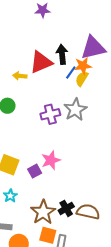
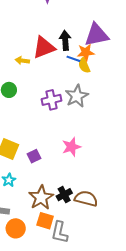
blue line: (71, 73) -> (73, 59), turned 72
yellow semicircle: (82, 79) -> (84, 65), turned -56
pink star: (51, 160) -> (71, 147), moved

